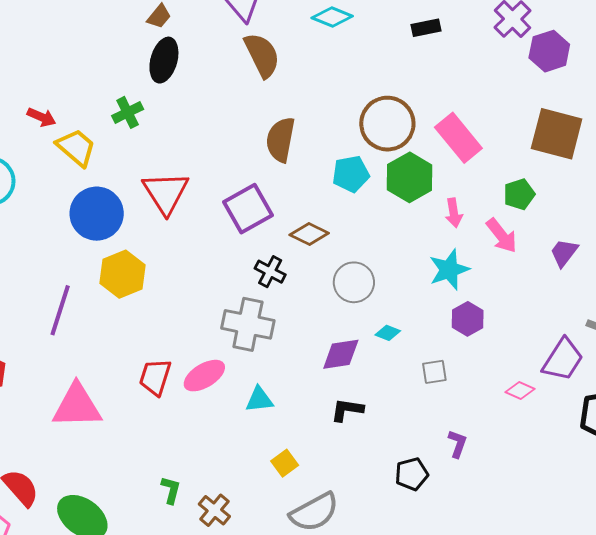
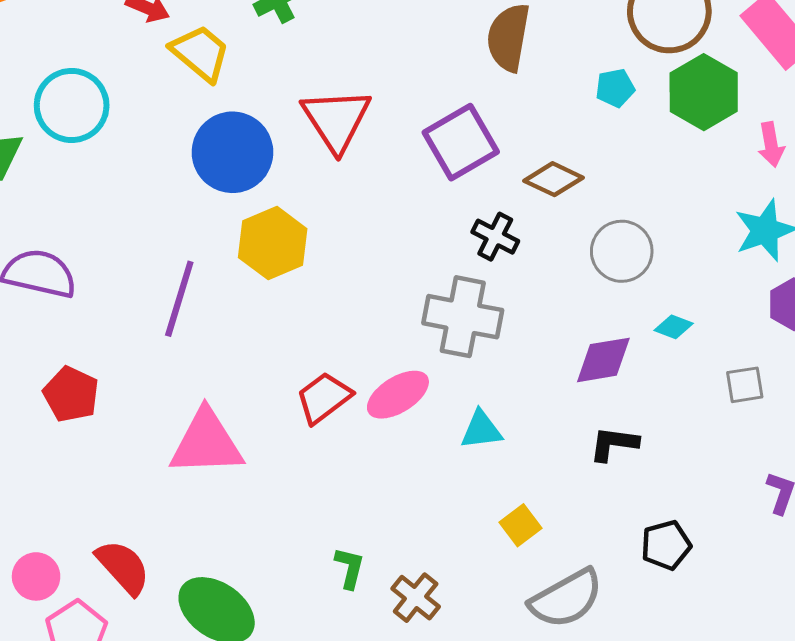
cyan pentagon: (351, 174) -> (615, 88), size x0.7
red trapezoid: (155, 377) -> (324, 398), turned 36
black pentagon: (412, 474) -> (666, 545), moved

